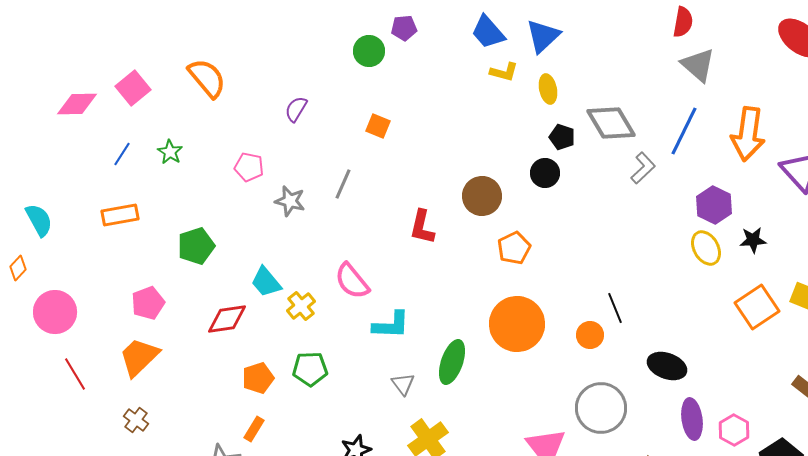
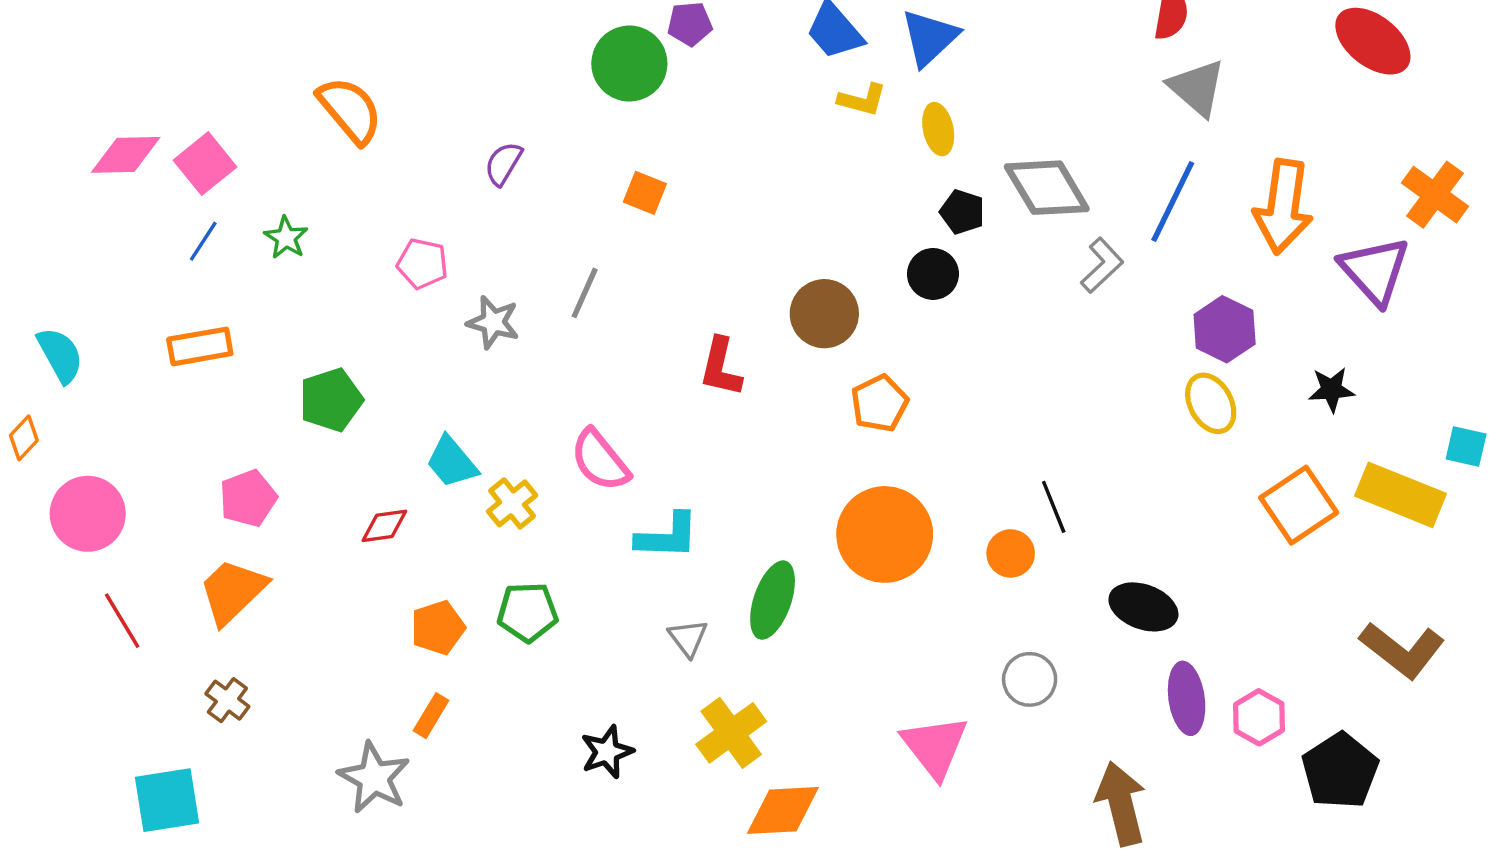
green circle: (369, 51) -> (629, 64), size x1.4
pink square: (133, 88) -> (205, 164), moved
black star: (753, 240) -> (1331, 390), moved
red diamond: (227, 319) -> (384, 526), size x0.7
gray circle: (601, 408) -> (1030, 679), size x0.6

